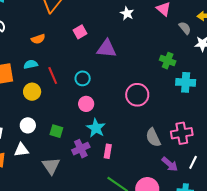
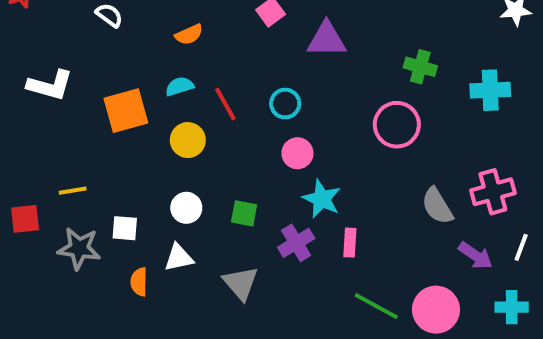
green cross: (168, 61) -> (420, 67), moved

